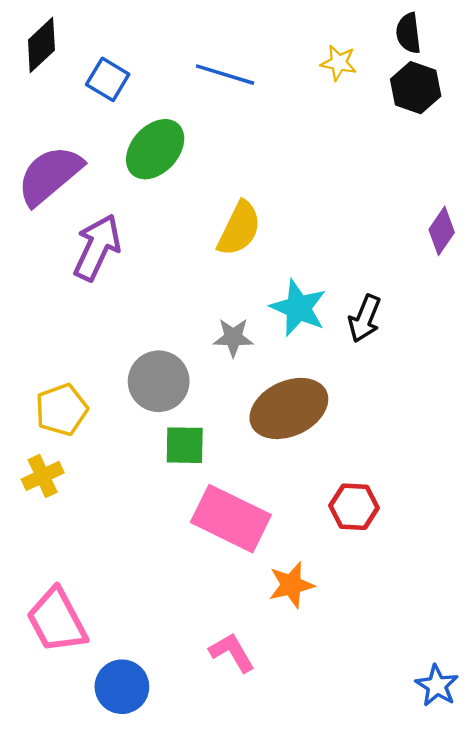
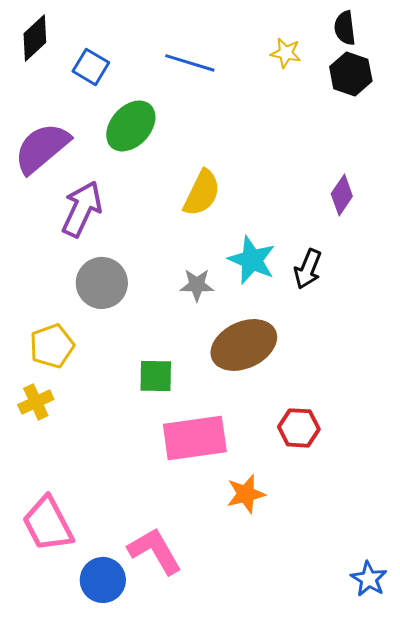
purple diamond: (442, 231) -> (342, 195), moved
gray circle: (159, 381) -> (102, 283), moved
pink rectangle: (231, 519) -> (195, 438), turned -34
pink L-shape: (232, 652) -> (155, 551), moved, size x1.4

